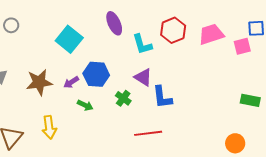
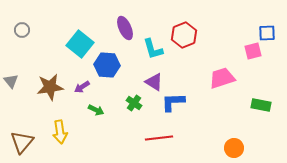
pink trapezoid: (211, 34) -> (222, 78), moved
blue hexagon: (96, 74) -> (107, 65), moved
blue L-shape: (162, 97) -> (173, 102), turned 95
orange circle: (235, 143) -> (234, 148), moved

